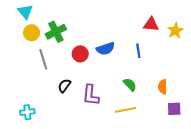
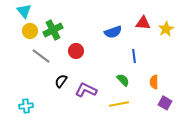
blue semicircle: (106, 49) -> (113, 32), moved
blue line: (138, 51) -> (134, 56), moved
gray line: (43, 59) -> (41, 56), turned -36
purple L-shape: (91, 95) -> (86, 90), turned 110
purple square: (174, 109) -> (165, 103), turned 32

